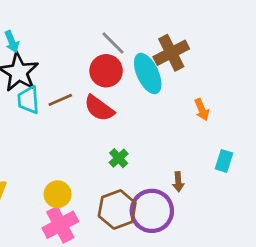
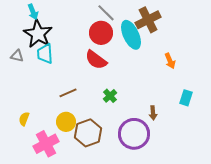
brown line: (60, 100) -> (68, 93), moved
brown hexagon: (117, 209) -> (88, 133), moved
pink cross: (60, 225) -> (46, 144), moved

